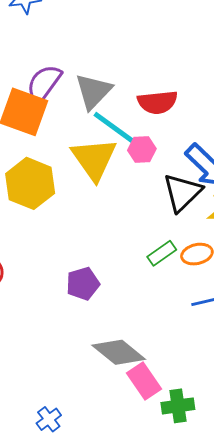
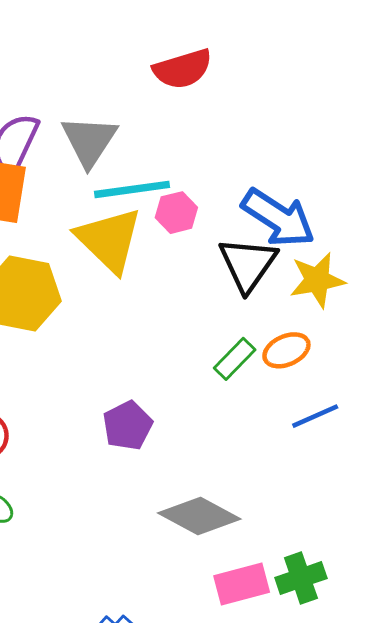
red semicircle: (157, 102) -> (183, 69), moved
cyan line: (115, 129) -> (132, 189), turned -33
pink rectangle: (144, 381) -> (242, 584), moved, turned -60

